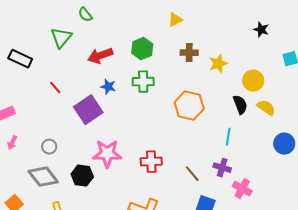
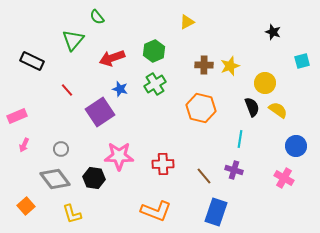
brown cross: (189, 53) -> (204, 65), moved
green cross: (143, 82) -> (155, 84), turned -30
pink cross: (242, 189) -> (284, 178), moved

